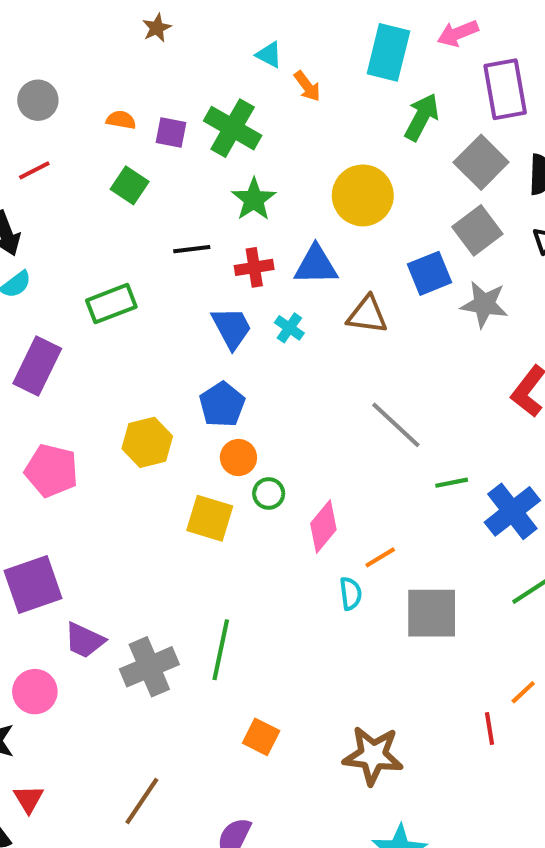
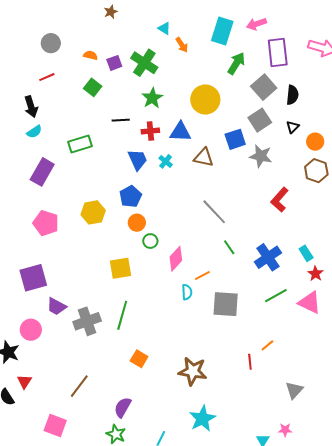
purple square: (171, 132) -> (114, 63), turned -35
green line: (452, 483) -> (229, 247), moved, turned 63
yellow square: (210, 518) -> (121, 268), moved, turned -30

